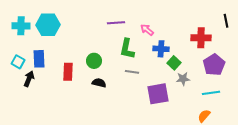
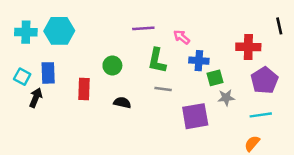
green circle: (94, 61) -> (112, 66), moved
green square: (174, 63) -> (215, 78), turned 32

